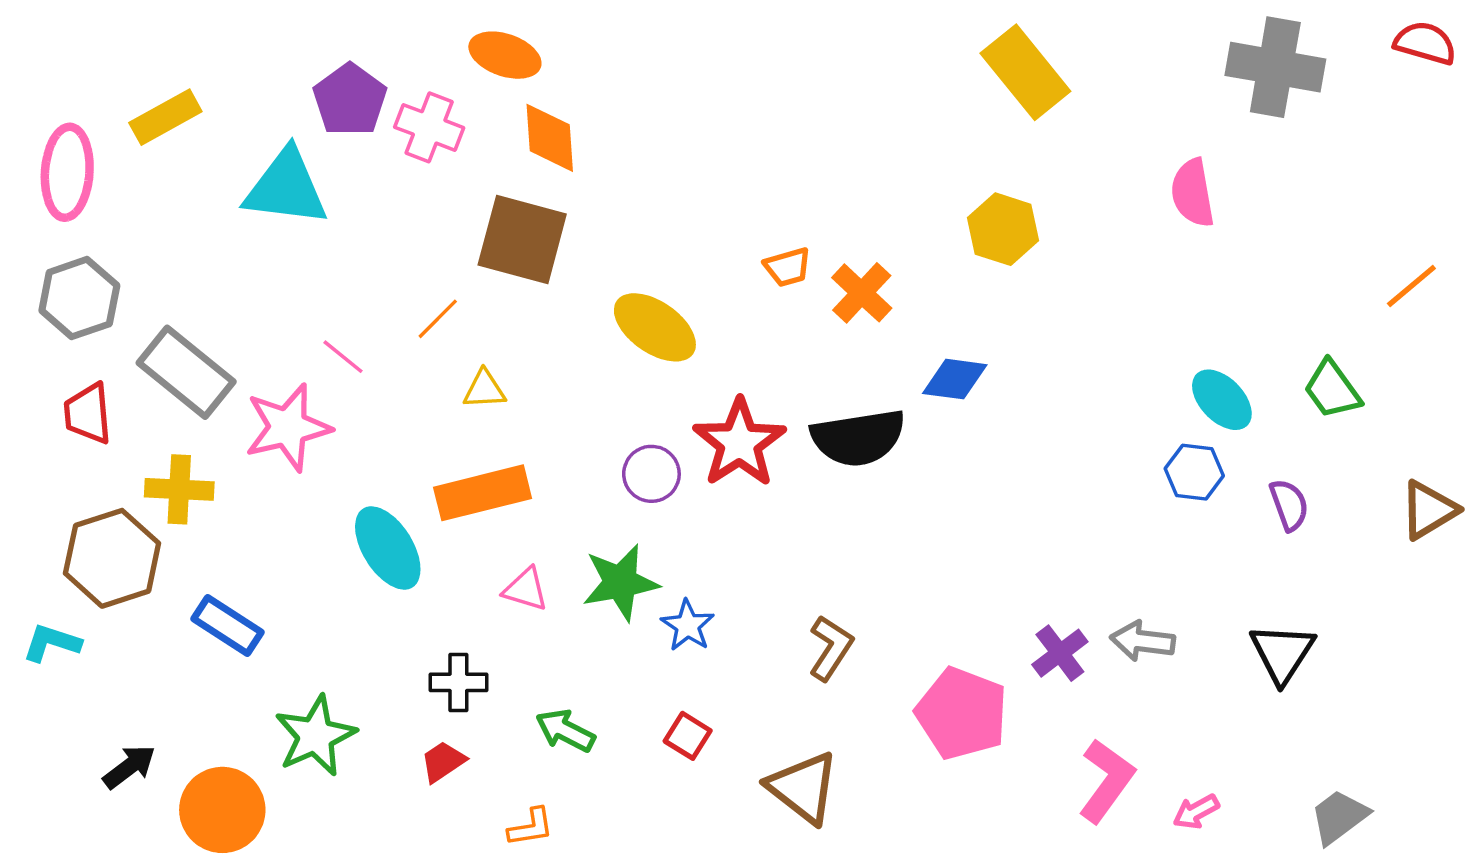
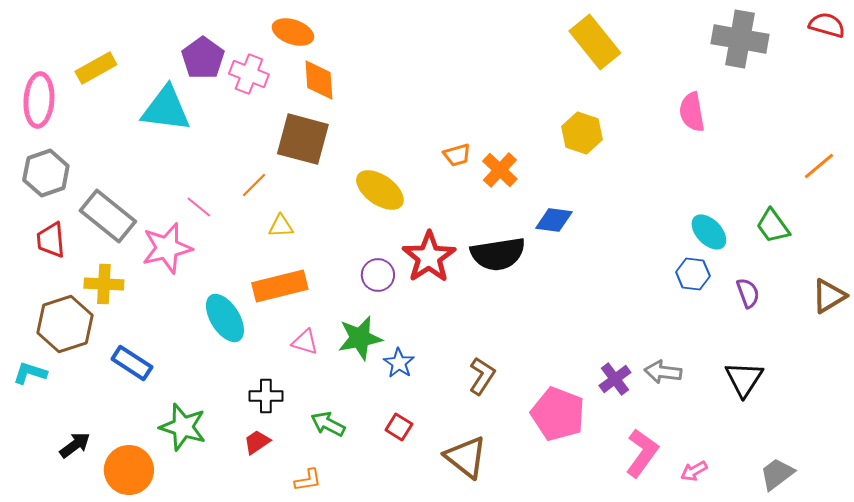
green star: (315, 736) -> (183, 427), turned -30

